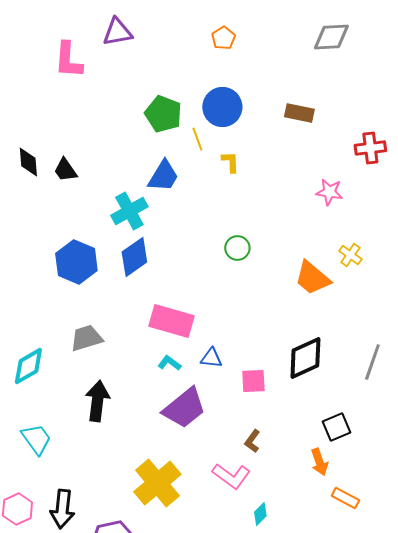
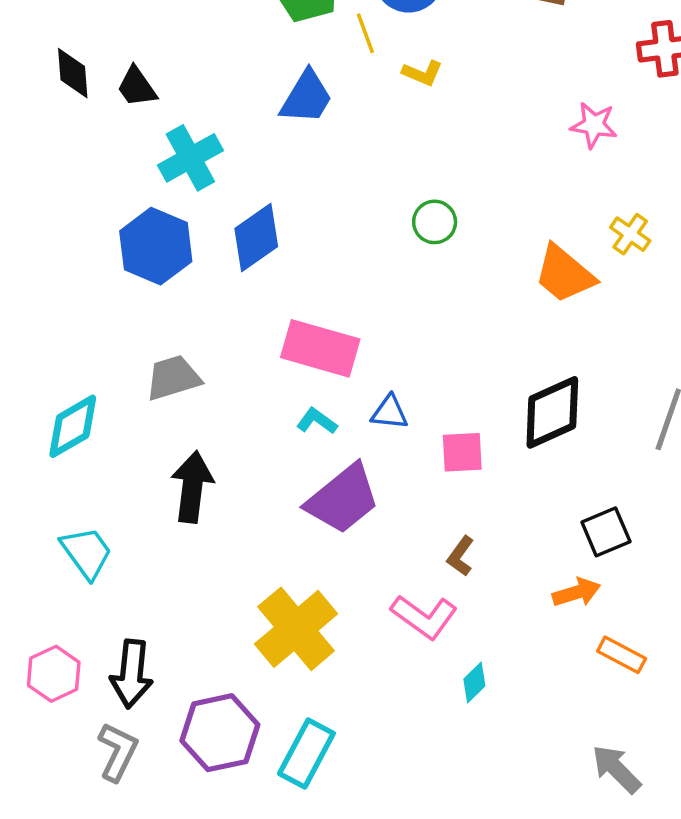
yellow L-shape: (230, 162) -> (422, 73), turned 115
cyan cross: (129, 211) -> (190, 158), moved
orange arrow: (319, 462) -> (577, 592), turned -88

